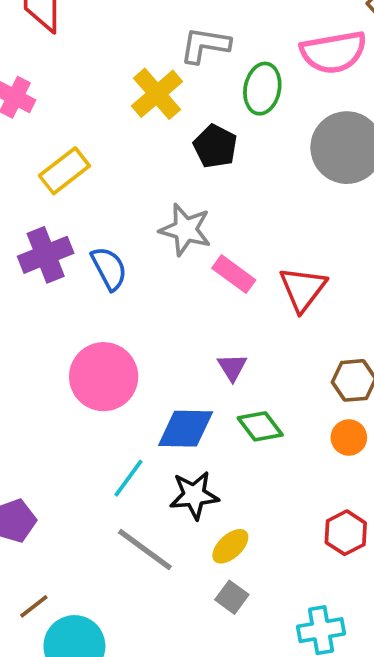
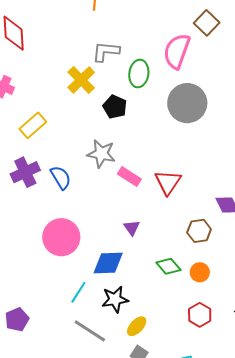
pink semicircle: (333, 52) -> (177, 51), turned 123
green diamond: (260, 426) -> (168, 266), moved
orange circle: (349, 438) -> (200, 272), moved

